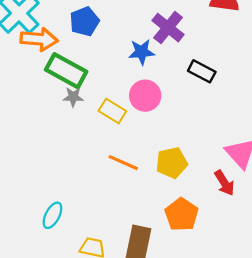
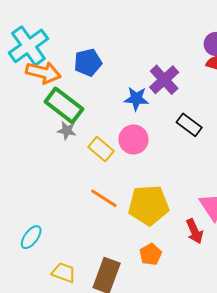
yellow pentagon: (172, 163) -> (149, 205), size x1.4
orange pentagon: (182, 214) -> (150, 254), size x0.7

